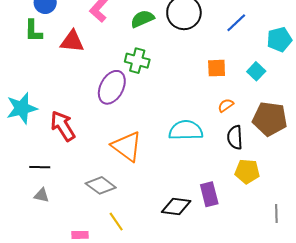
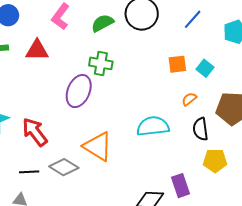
cyan square: (256, 71) -> (205, 68), moved
black line: (40, 167) -> (29, 172), moved
gray diamond: (101, 185) -> (64, 167), moved

